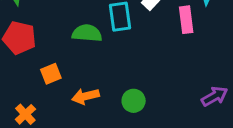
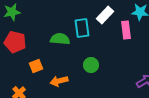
green circle: (134, 101) -> (91, 65), moved

